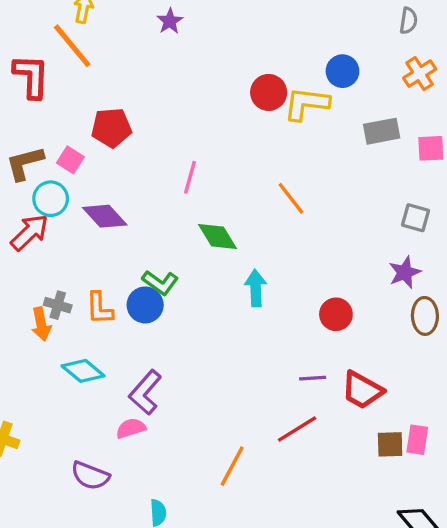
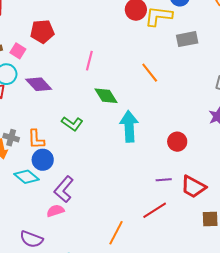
gray rectangle: (382, 131) -> (187, 39), moved
cyan arrow: (256, 288) -> (129, 126), size x1.4
blue circle: (145, 305) -> (43, 160), moved

